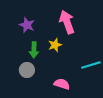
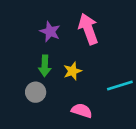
purple star: (27, 25) -> (50, 32), moved
yellow star: (55, 45) -> (72, 71), moved

